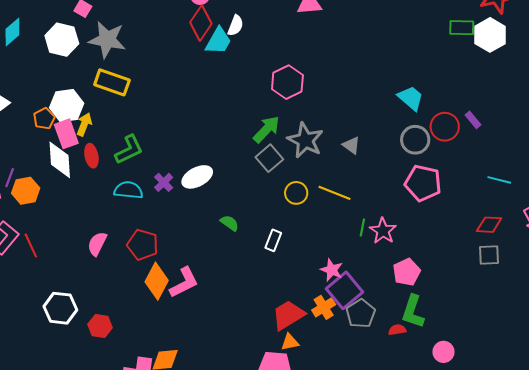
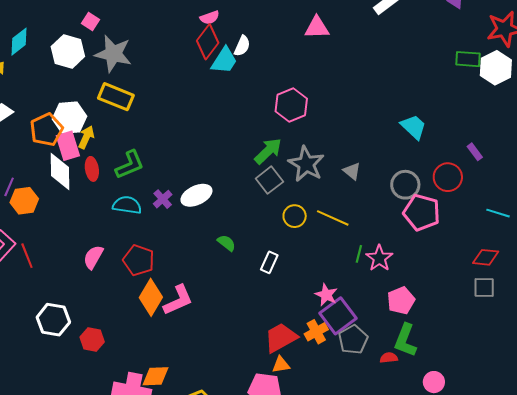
orange pentagon: (44, 119) -> (46, 130), size x1.5
red circle: (445, 127) -> (448, 177), moved
gray circle: (415, 140) -> (405, 185), moved

